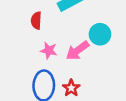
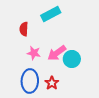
cyan circle: (100, 34) -> (72, 59), moved

